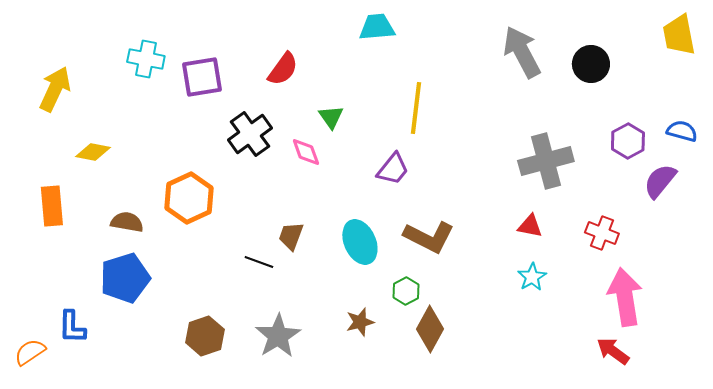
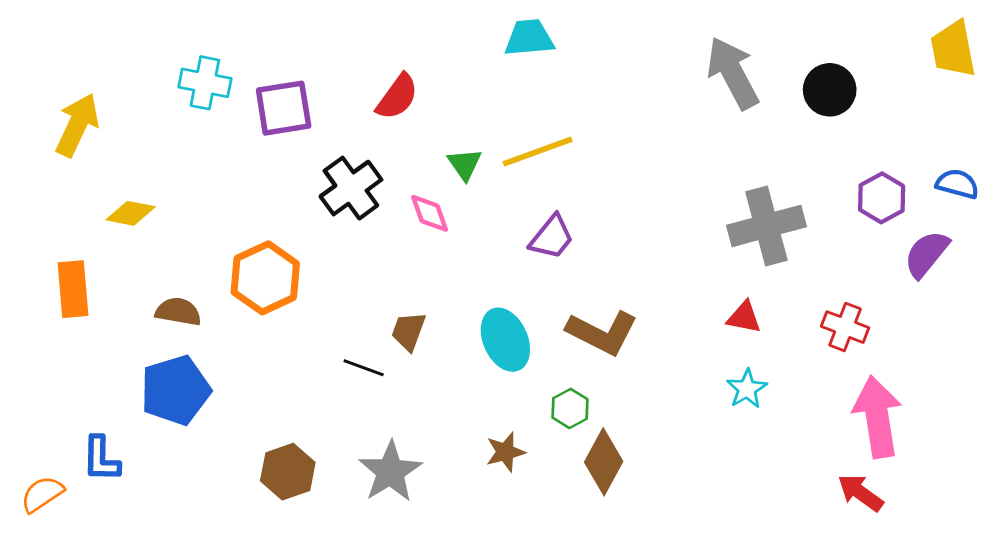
yellow line: (416, 108) -> (538, 152), moved, turned 63

